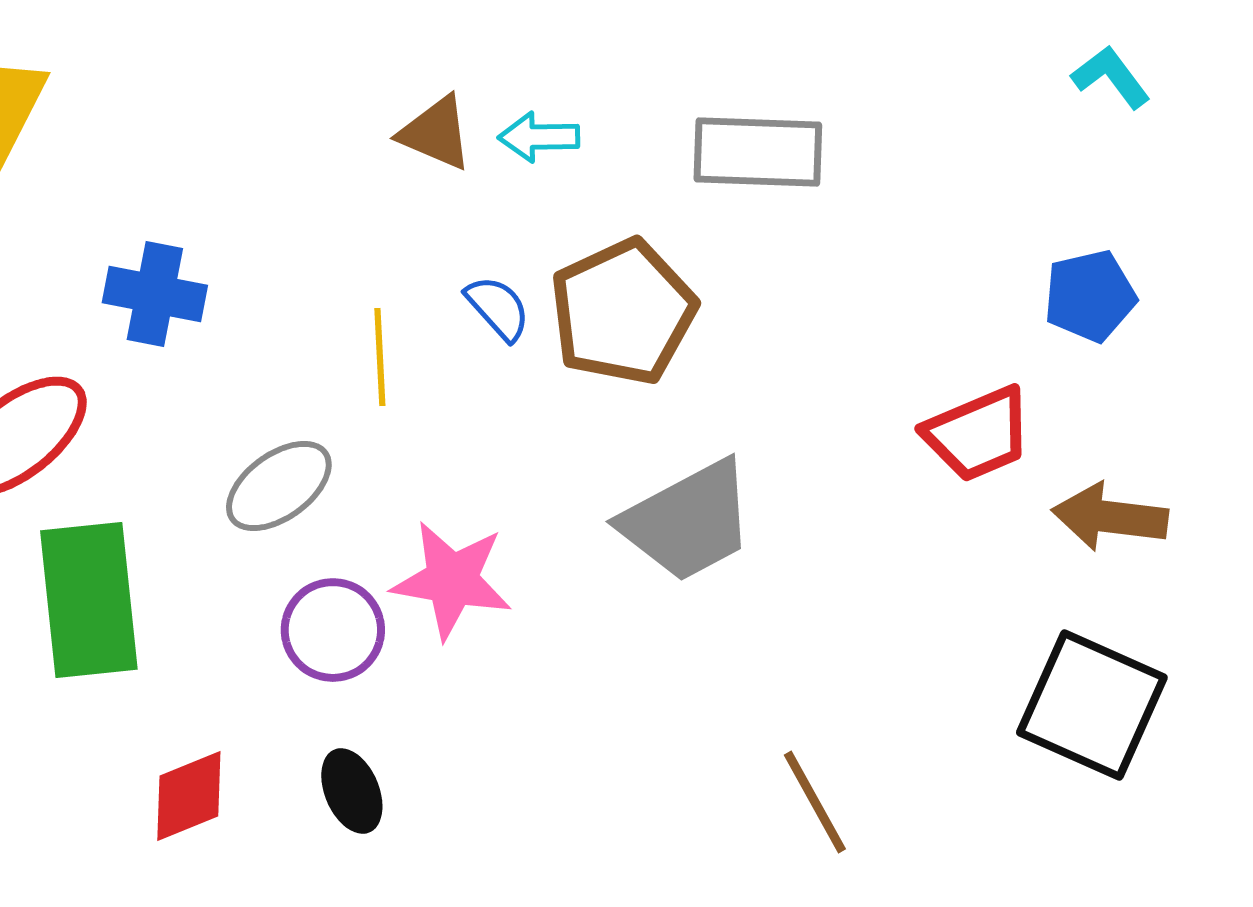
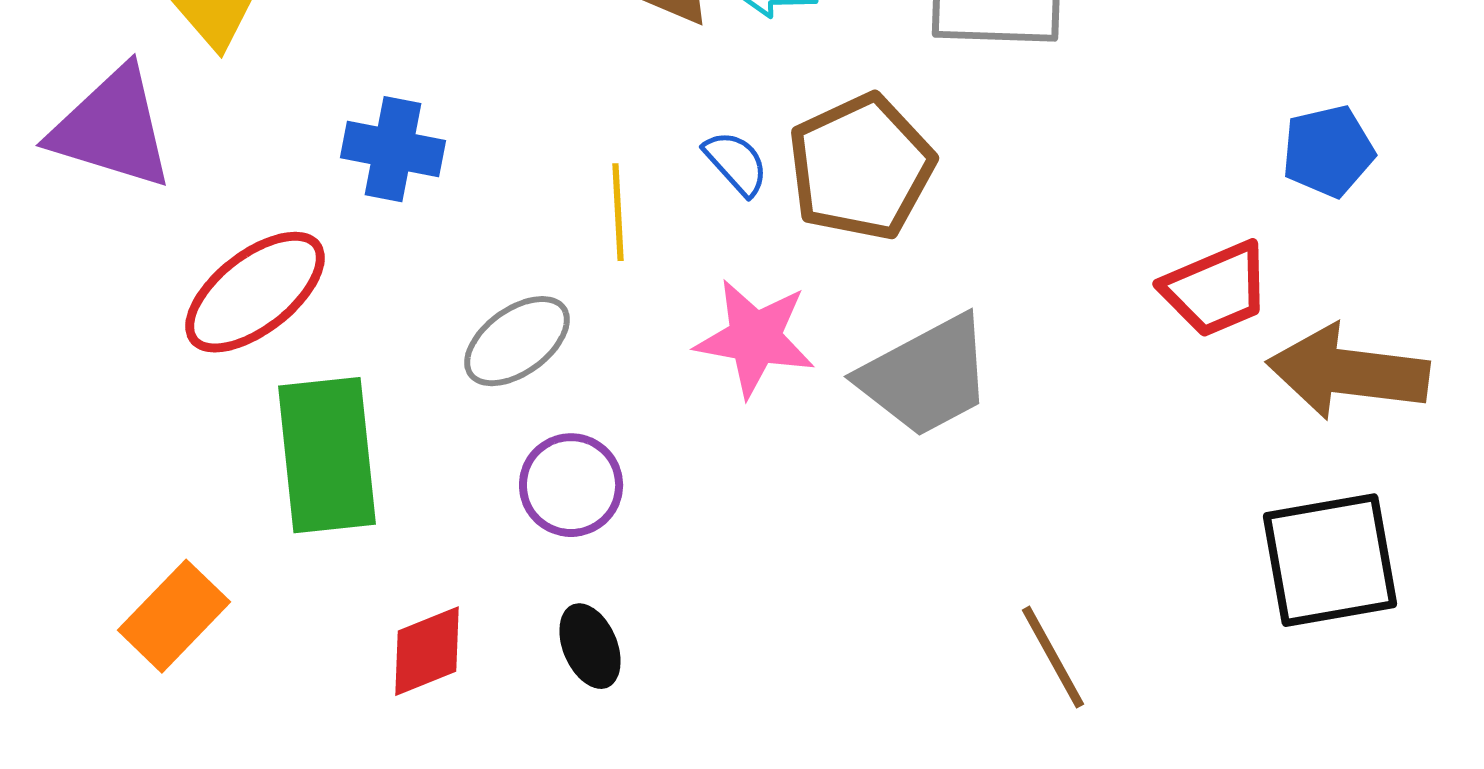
brown arrow: (1110, 517) -> (1348, 372), size x1.4
pink star: (452, 580) -> (755, 338), moved
black square: (1092, 705) -> (1330, 560), turned -34

